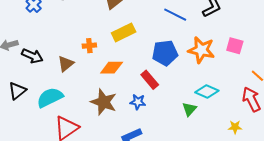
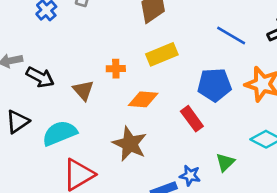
brown triangle: (66, 64) -> (83, 90), turned -36
blue star: (138, 102) -> (190, 176), moved
green triangle: (189, 109) -> (225, 162), moved

